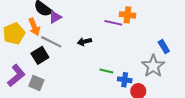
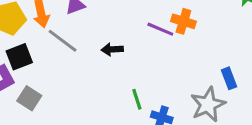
black square: (40, 55) -> (19, 57), moved
green line: (106, 71) -> (137, 99), turned 48

